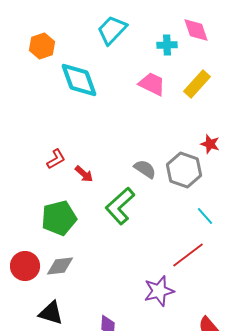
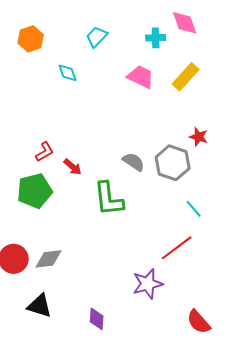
cyan trapezoid: (112, 30) -> (97, 37), moved, size x0.7
cyan diamond: (79, 80) -> (68, 73), size x0.5
green L-shape: (120, 206) -> (109, 199), turned -54
green pentagon: (59, 218) -> (35, 191), moved

